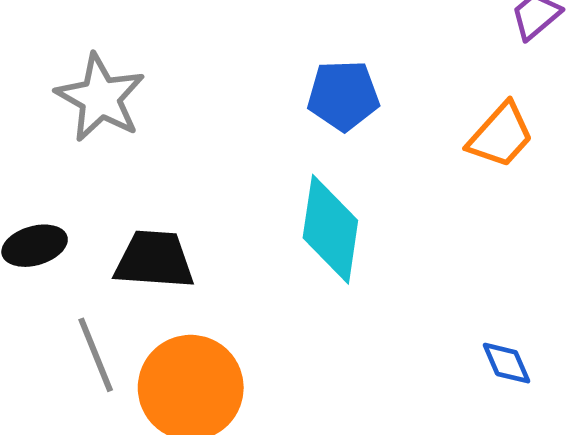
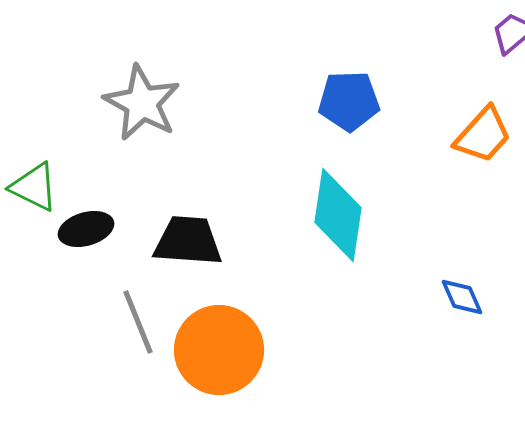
blue diamond: (506, 363) -> (462, 297), moved

